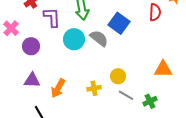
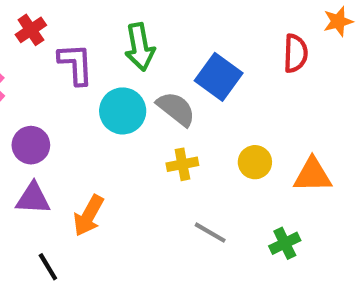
purple circle: (31, 46) -> (31, 145), moved
yellow circle: (118, 76) -> (255, 162), moved
yellow cross: (94, 88) -> (182, 164), moved
gray line: (126, 95) -> (210, 233), moved

